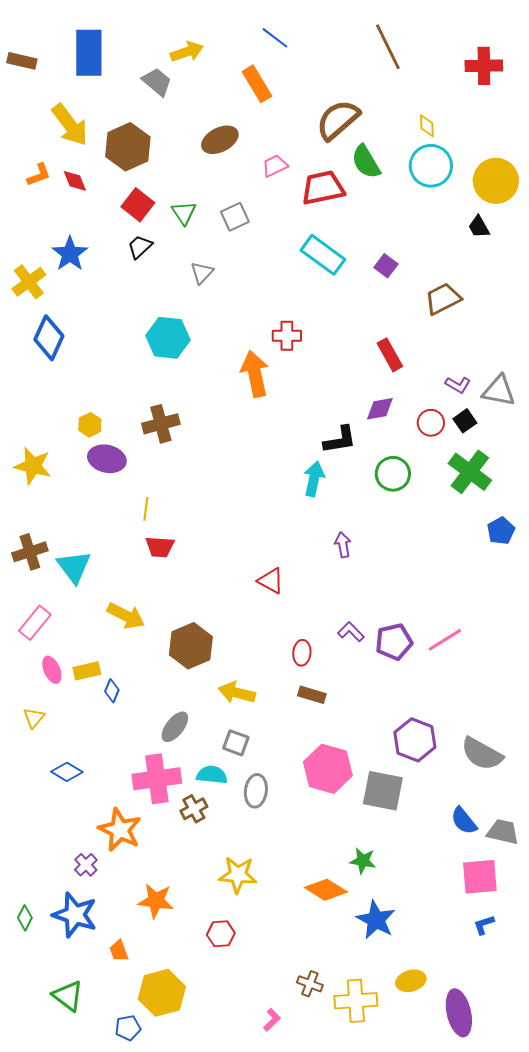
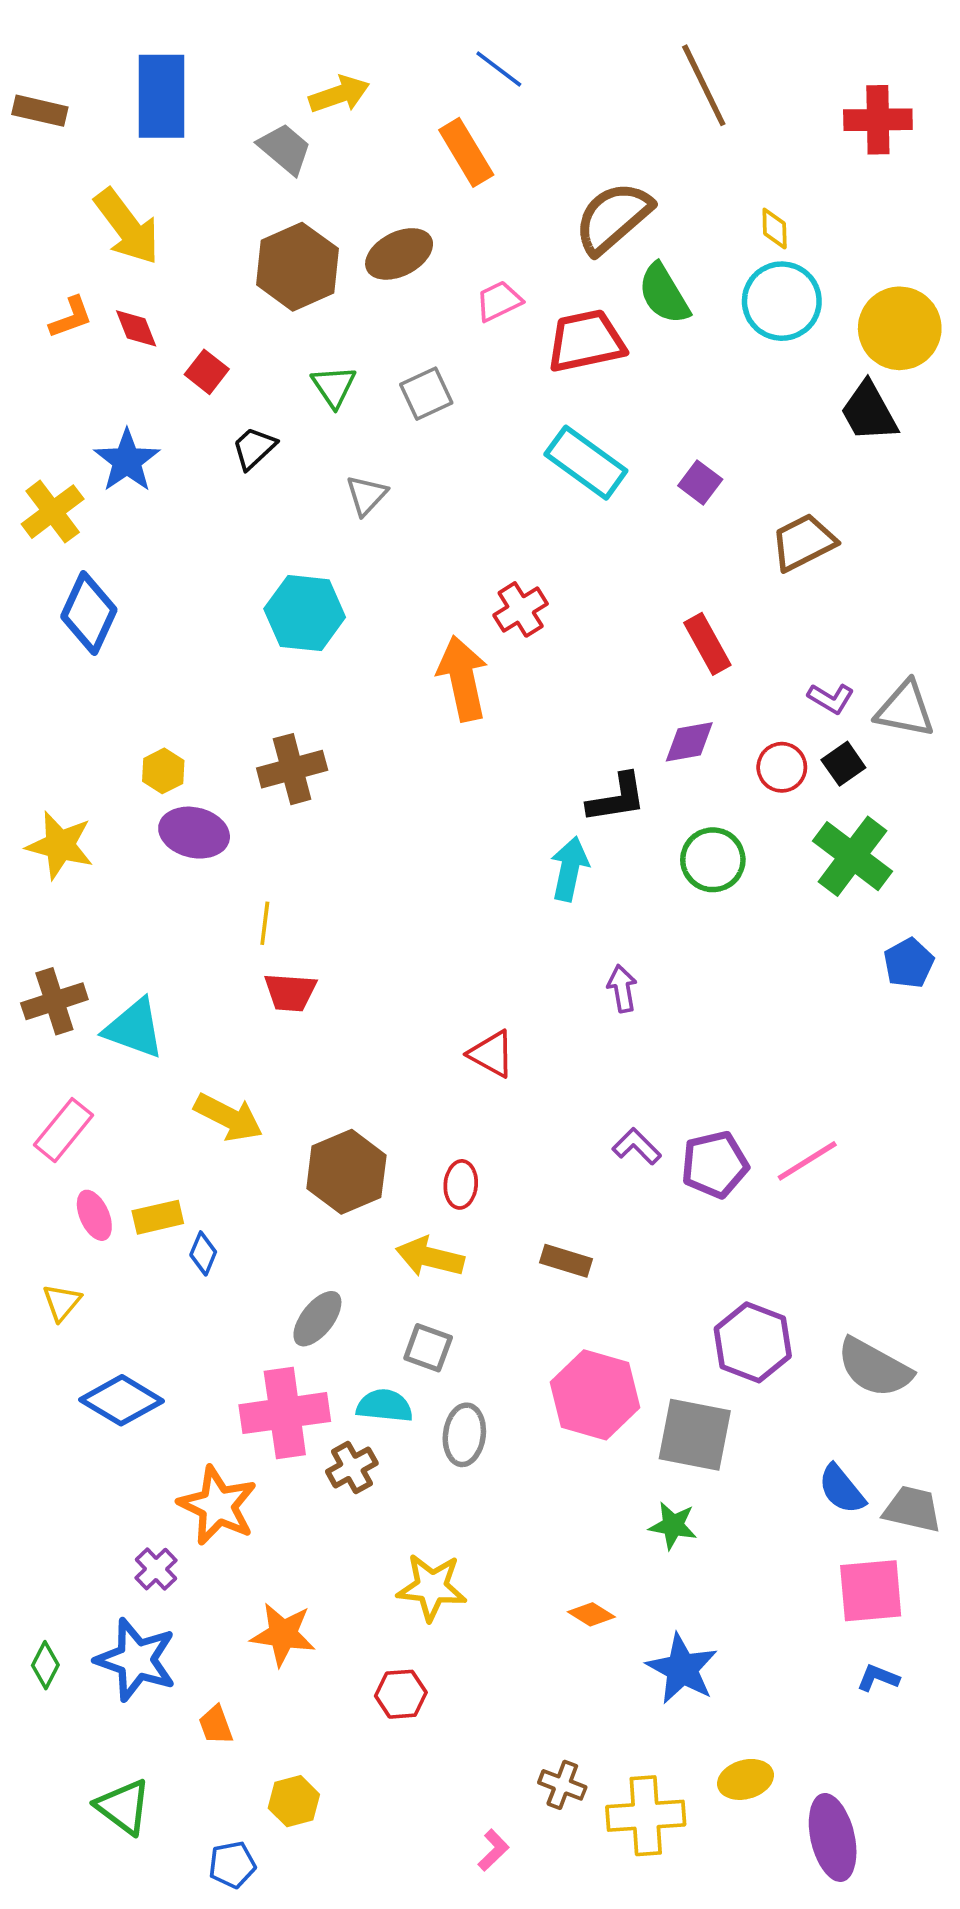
brown hexagon: (128, 147) -> (297, 267), moved
red square: (138, 205) -> (207, 372), moved, size x0.7
black trapezoid: (479, 227) -> (869, 412), size x1.5
red cross: (287, 336) -> (521, 609), turned -32
cyan triangle: (74, 567) -> (134, 1028), turned -33
red ellipse: (302, 653) -> (461, 1184), moved
blue diamond: (67, 772) -> (122, 1400), size x1.4
green star: (363, 861) -> (673, 1525), moved
orange diamond: (326, 890) -> (591, 1614), size x0.6
blue L-shape: (484, 925) -> (878, 1678), turned 40
yellow hexagon: (162, 993) -> (294, 1801), size x0.6

